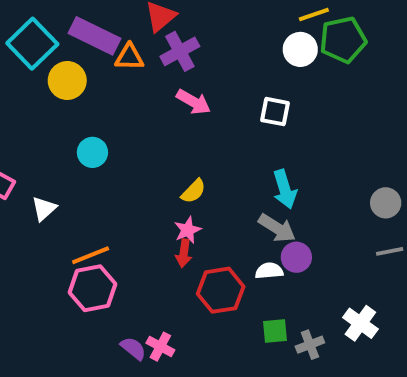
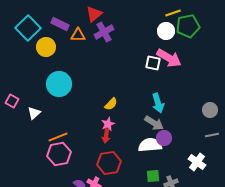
purple rectangle: (94, 36) -> (60, 24), size x0.7
pink arrow: (193, 102) -> (169, 58), moved, size x1.4
cyan circle: (92, 152) -> (59, 84), size x1.6
white semicircle: (269, 271) -> (150, 145), size x1.6
red hexagon: (221, 290) -> (109, 163), moved
white cross: (360, 323) -> (197, 162), moved

